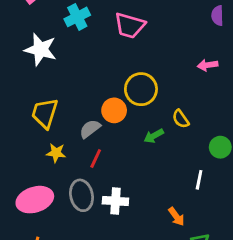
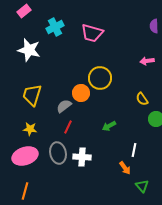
yellow semicircle: (181, 119) -> (142, 99), moved
green arrow: (154, 136) -> (109, 126), moved
yellow star: (56, 153) -> (30, 129), moved
white line: (199, 180) -> (134, 150), moved

